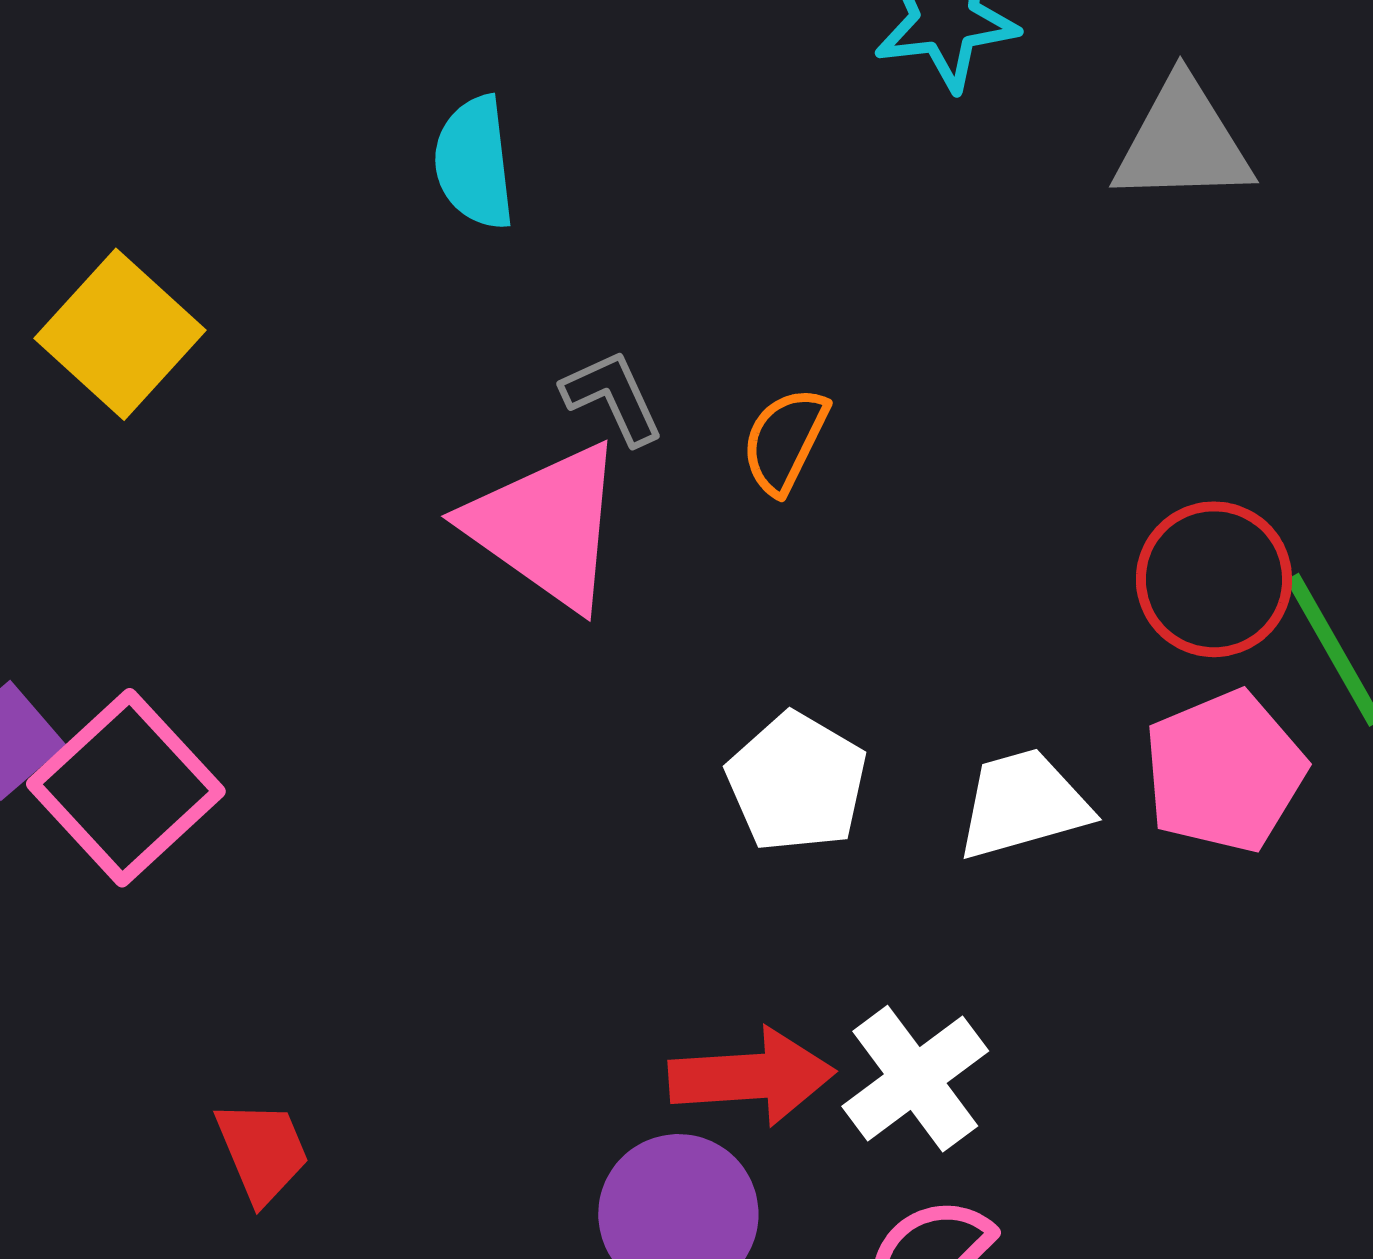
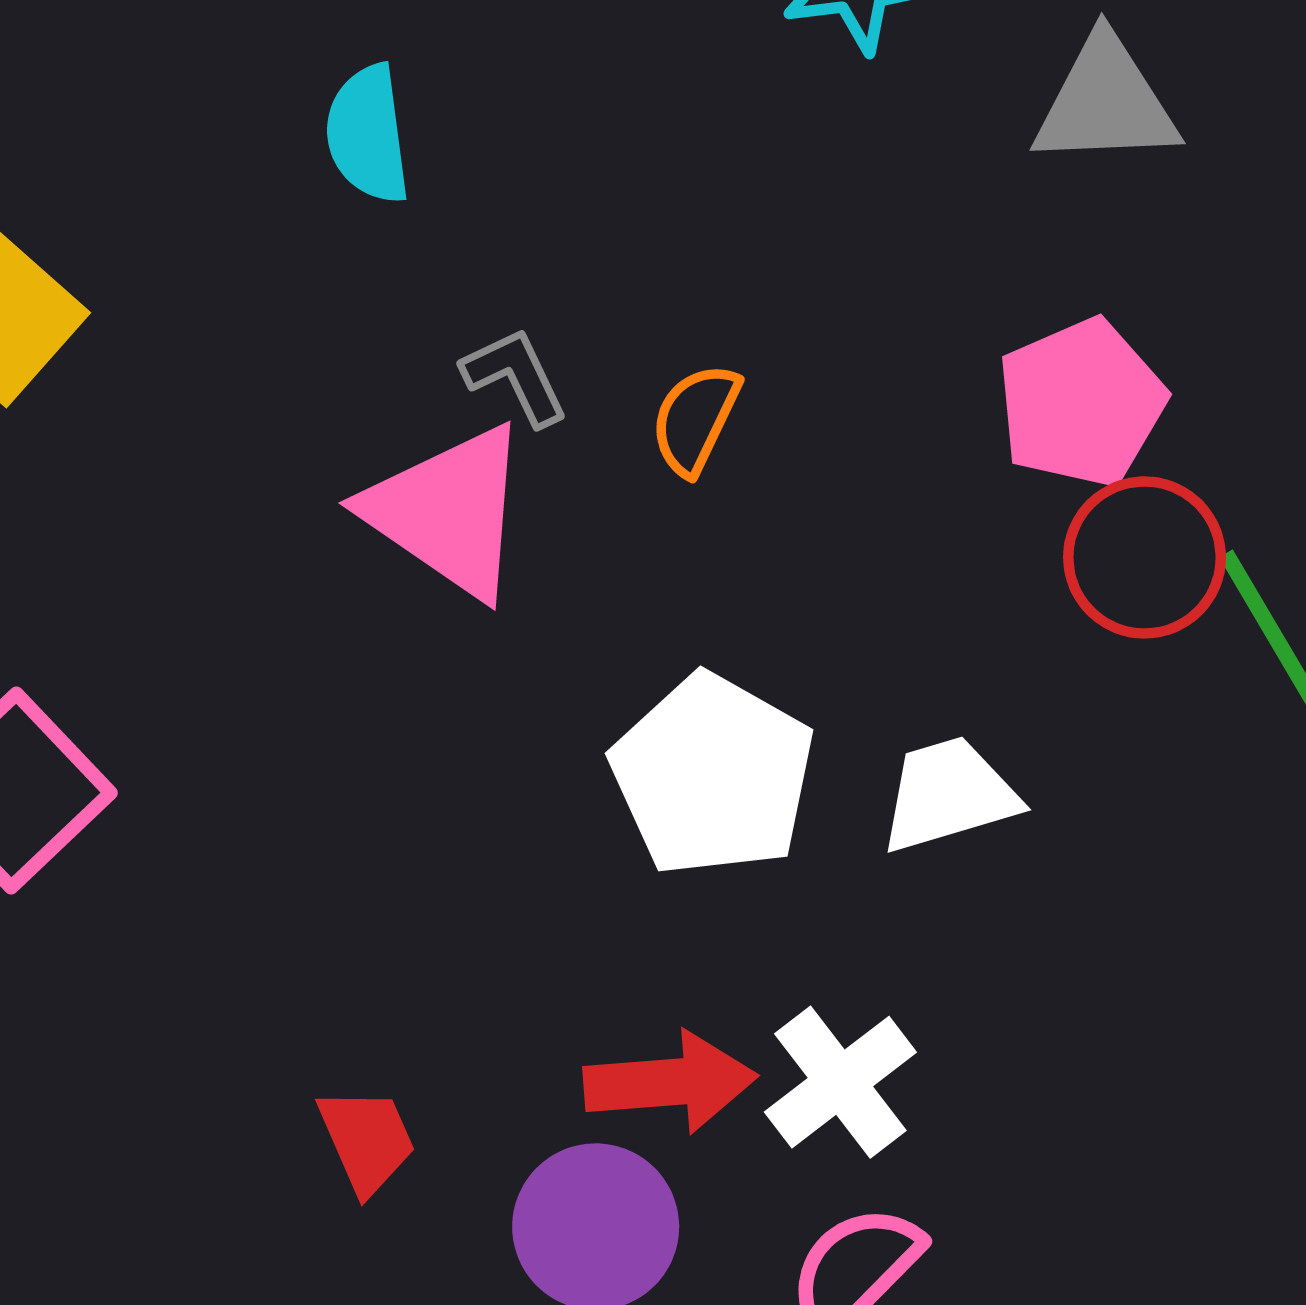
pink pentagon: (1224, 771) -> (1081, 403), moved
white pentagon: (797, 782) -> (713, 775), size x1.4
red trapezoid: (262, 1151) -> (367, 1140), moved

